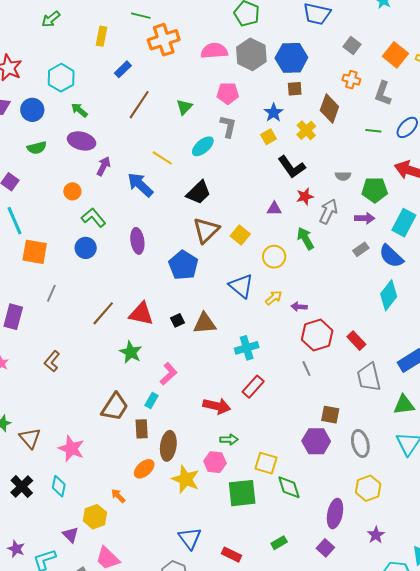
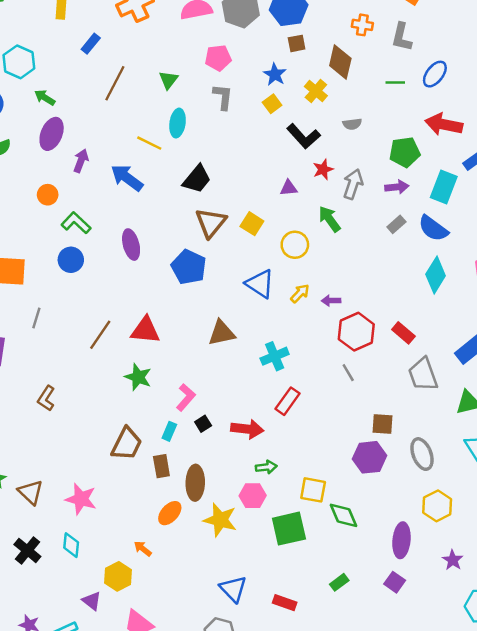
purple ellipse: (82, 141) -> (52, 134), turned -76
cyan ellipse: (203, 146) -> (178, 123), moved, turned -35
gray semicircle: (343, 176) -> (352, 124), moved
black square: (177, 320) -> (203, 424), moved

